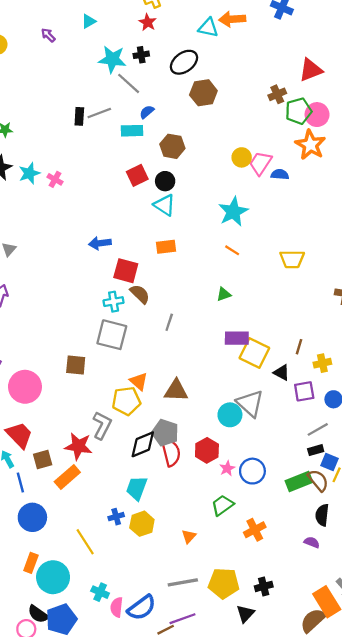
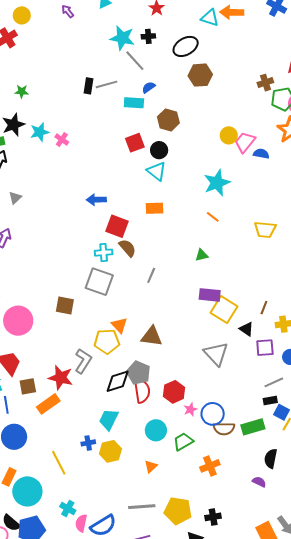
cyan circle: (230, 415) -> (156, 430), moved
brown semicircle: (318, 480) -> (224, 429), moved, turned 125

